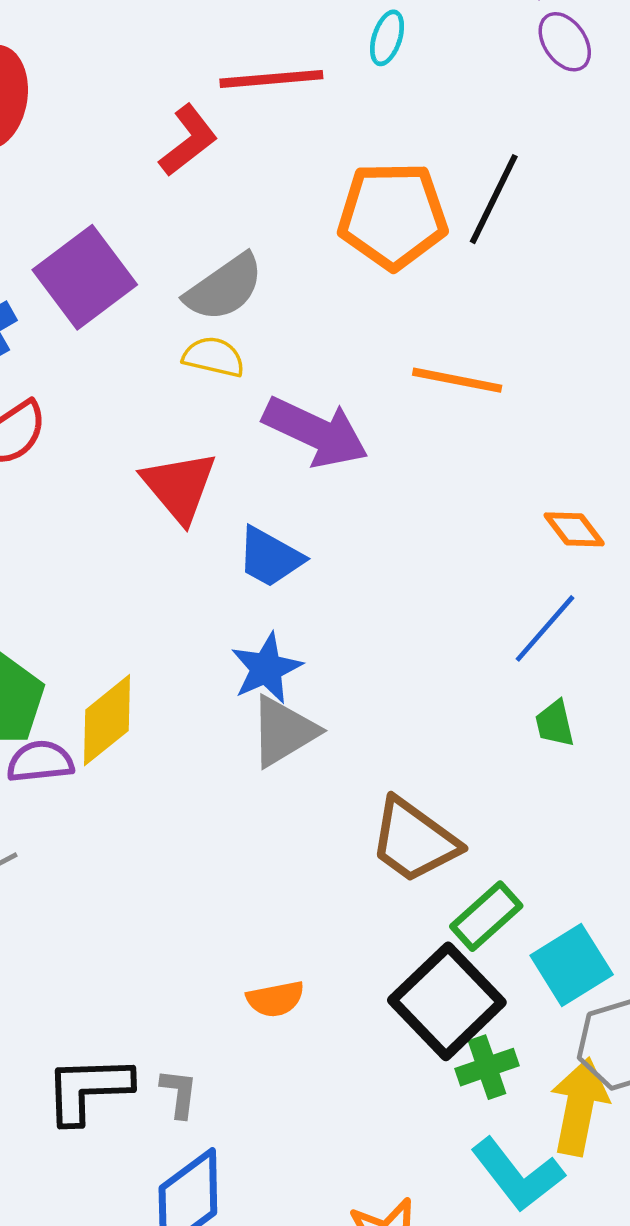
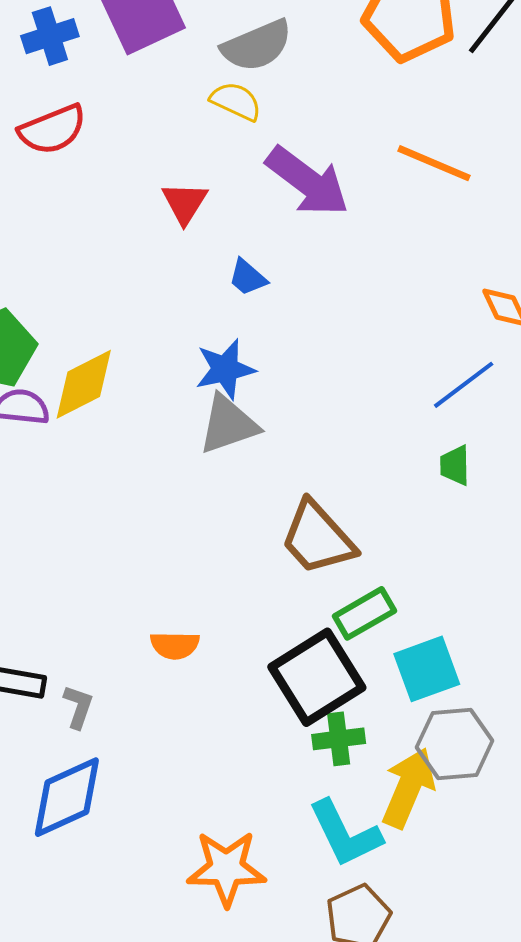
red triangle: (179, 487) -> (185, 203), size x0.7
blue trapezoid: (270, 557) -> (248, 277), size x0.7

